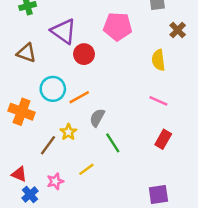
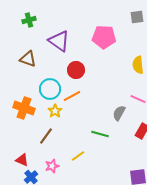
red circle: (84, 54) -> (76, 70), moved
gray semicircle: (97, 118) -> (119, 113), moved
yellow star: (68, 132) -> (55, 111), moved
green line: (113, 143) -> (100, 134), turned -42

